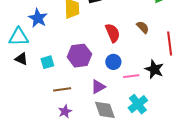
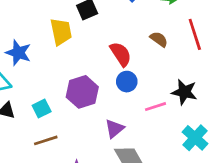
red line: (170, 43) -> (195, 34), moved
blue circle: (113, 62) -> (127, 82), moved
brown line: (62, 89) -> (46, 140), moved
cyan cross: (138, 104) -> (195, 138), moved

